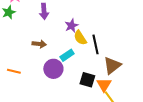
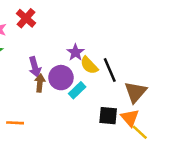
purple arrow: (44, 11) -> (35, 67), moved
brown arrow: (39, 44) -> (40, 83), turned -80
purple circle: (53, 69) -> (61, 78), moved

